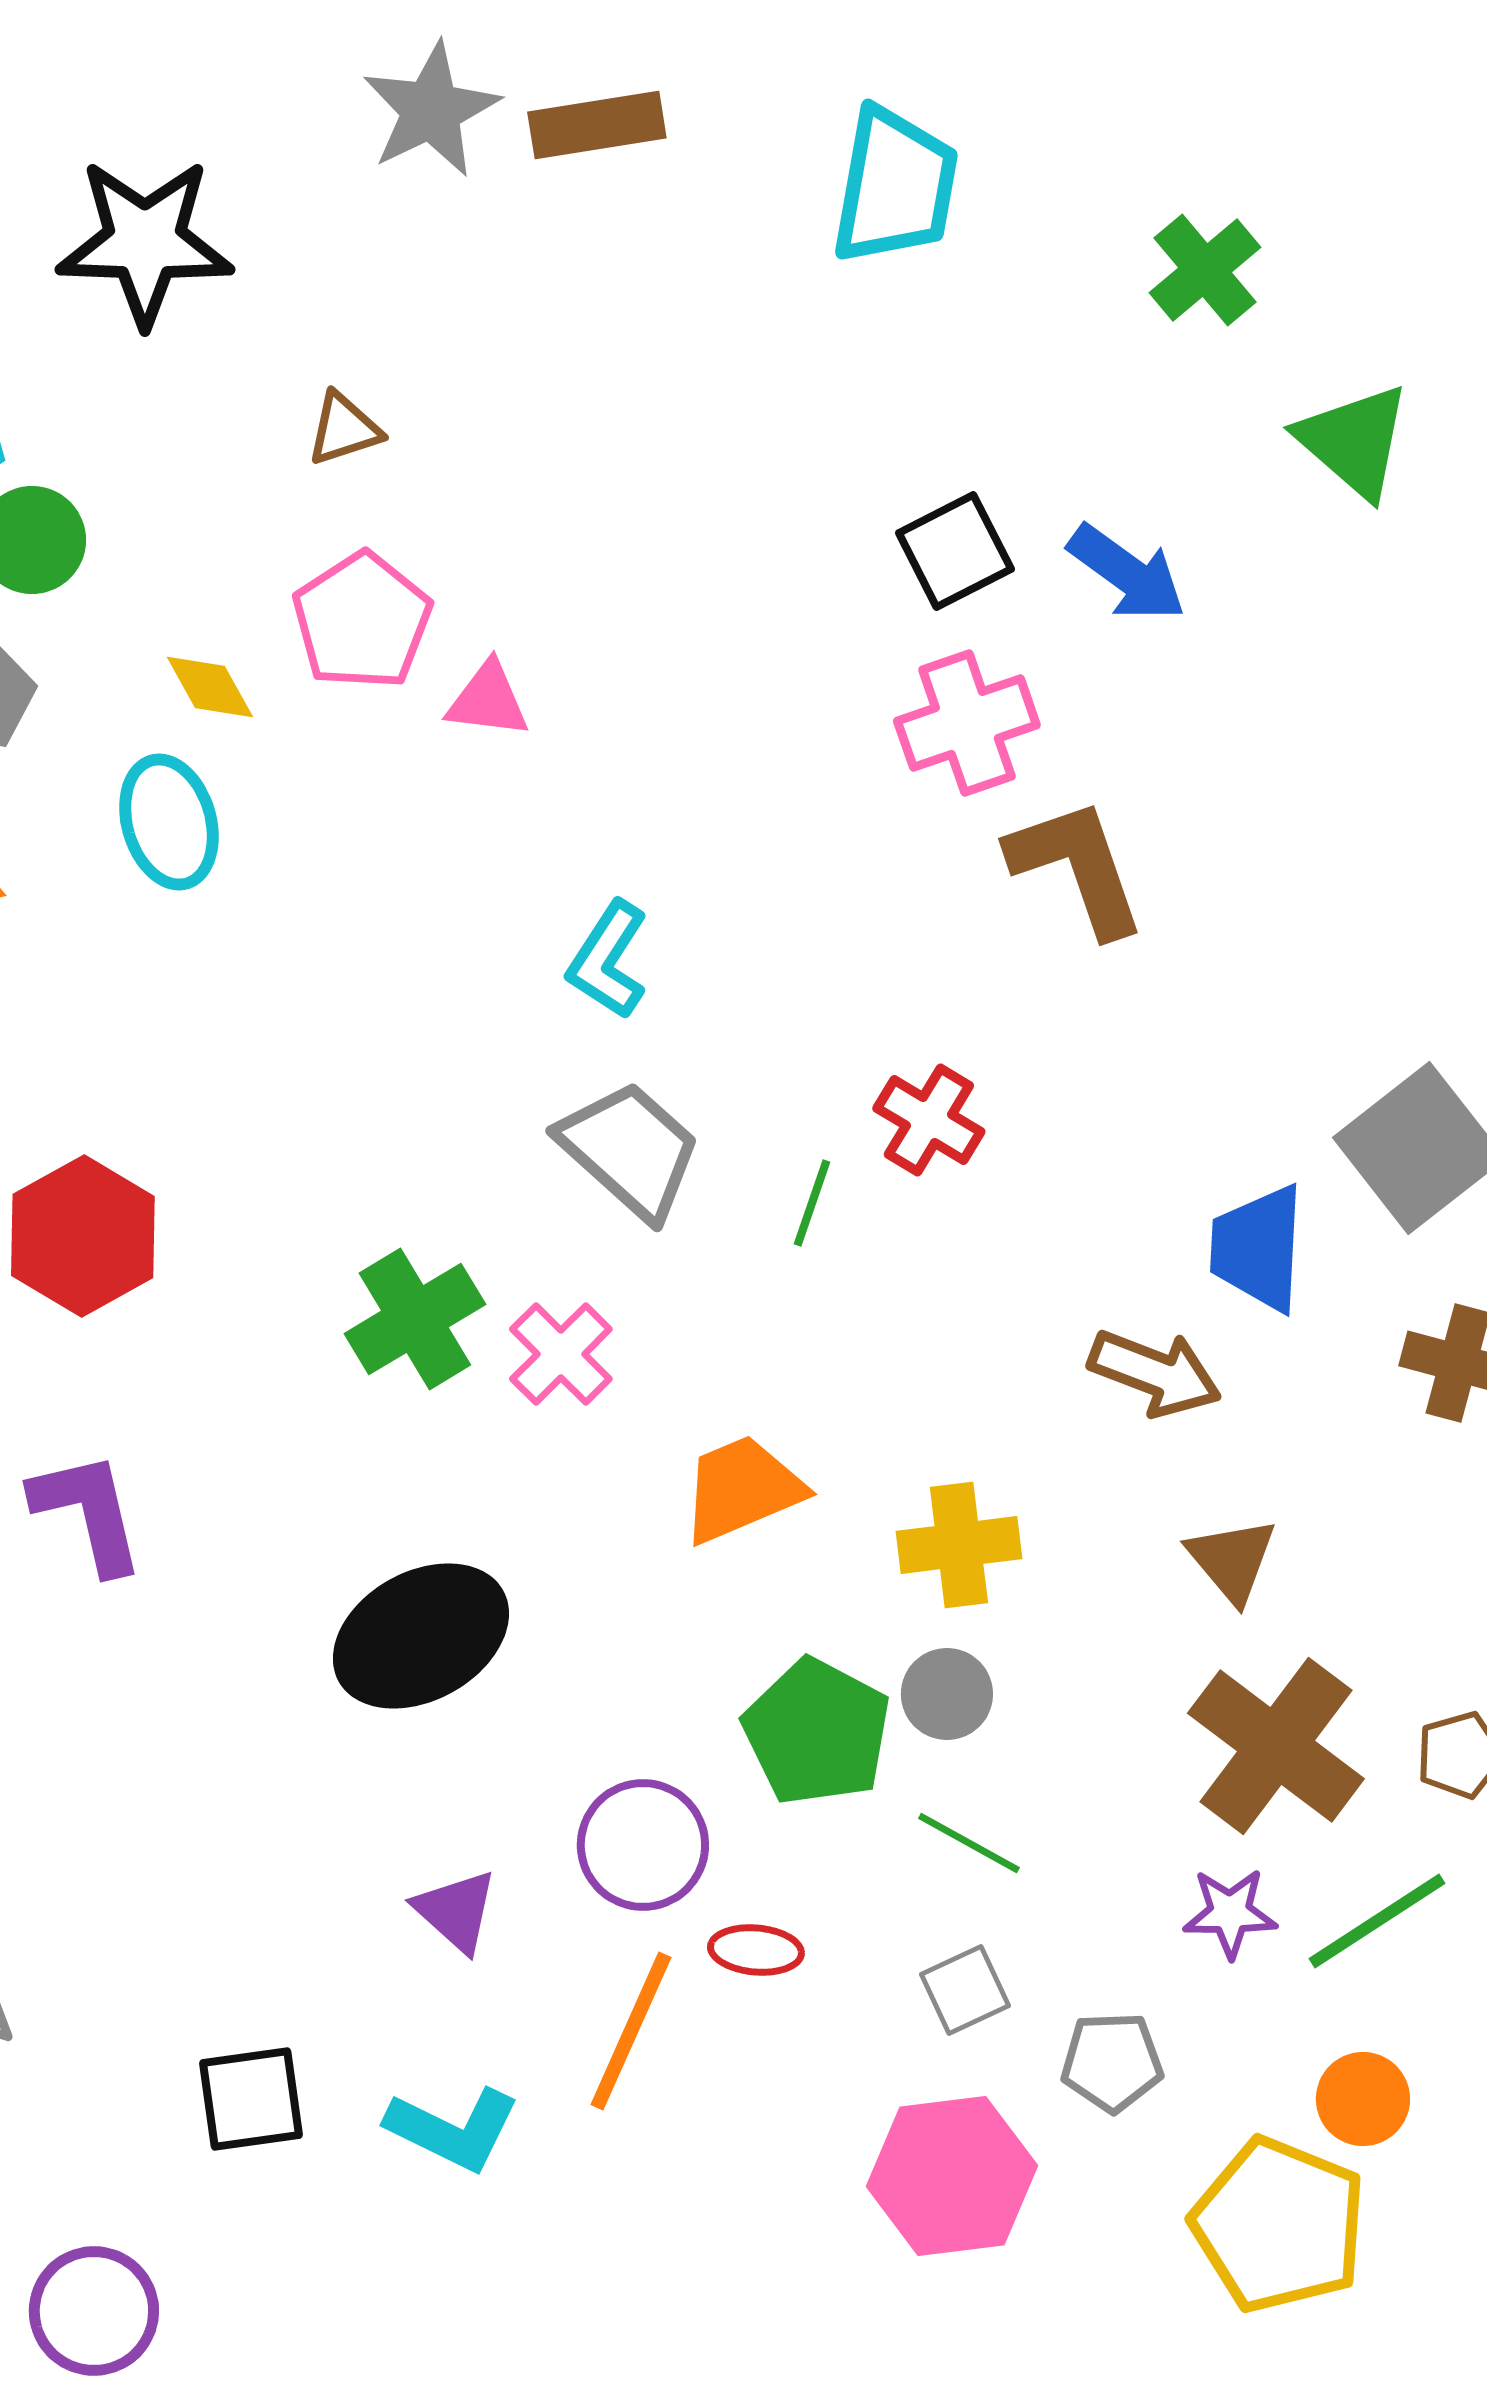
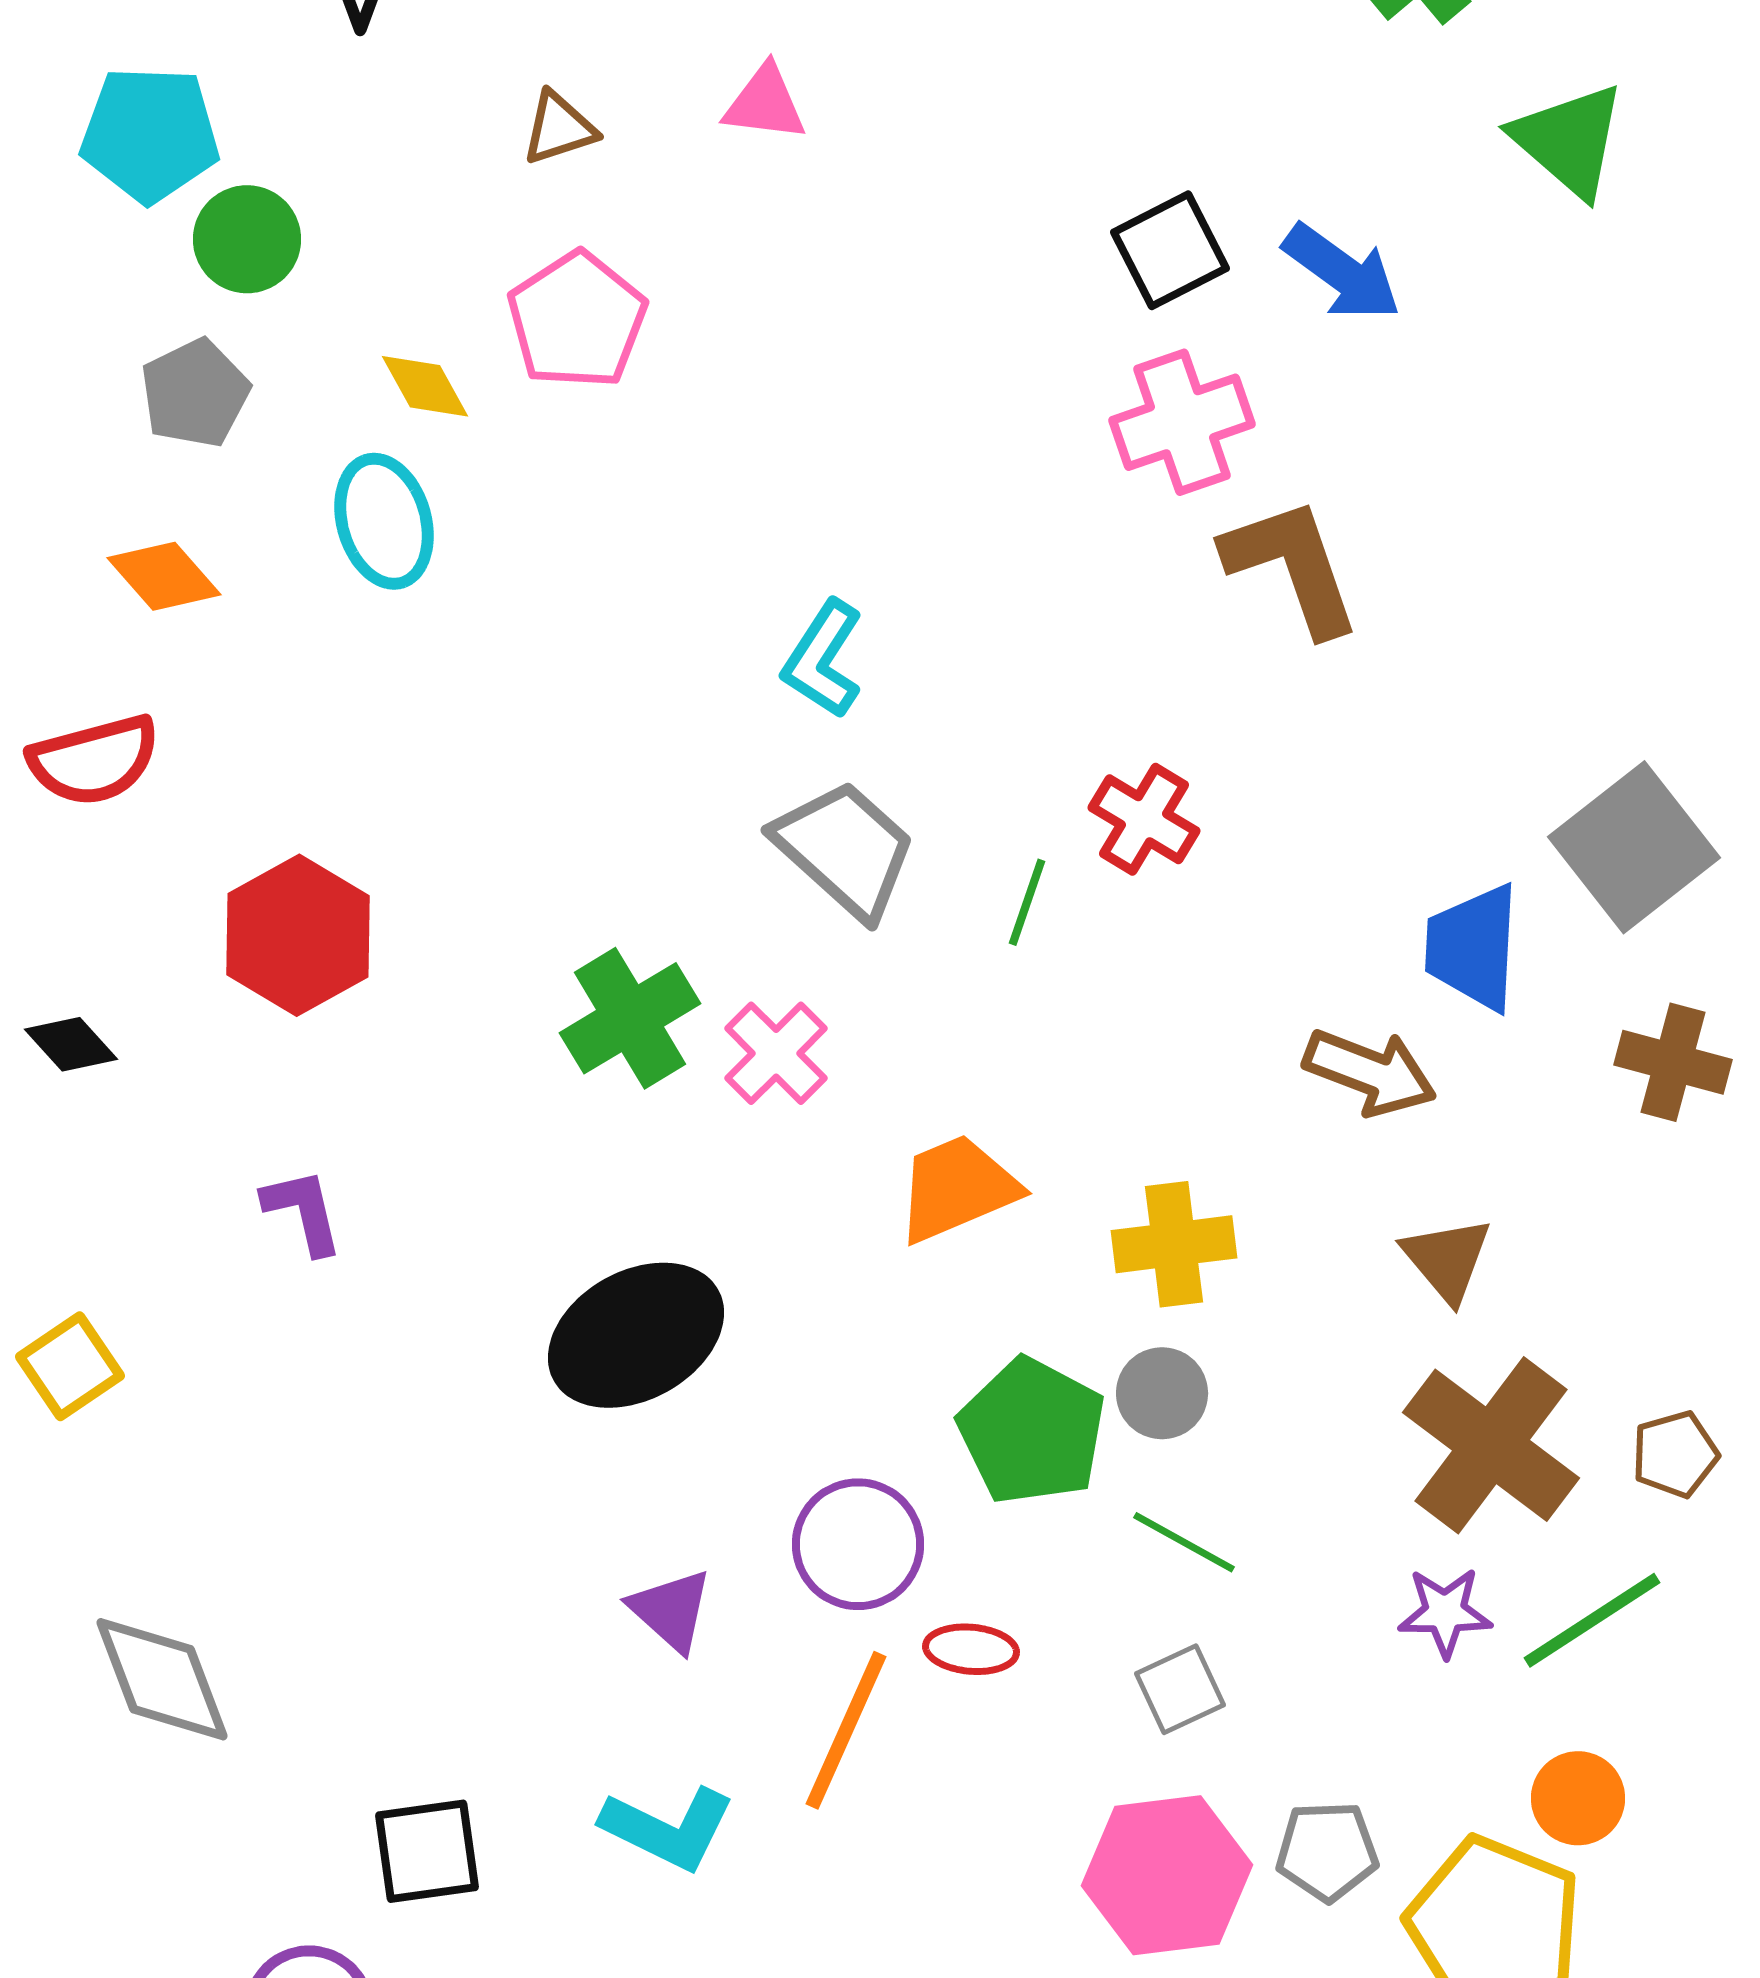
pink triangle: (488, 700) -> (765, 103), moved
purple L-shape: (88, 1512) -> (303, 1211), size x0.7
gray pentagon: (1112, 2062) -> (1327, 1851), moved
black square: (251, 2099) -> (427, 1851), moved

